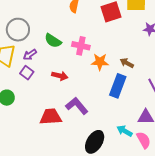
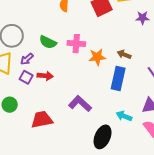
red arrow: (60, 76) -> (45, 76), moved
red trapezoid: (51, 117) -> (42, 120), moved
cyan arrow: (125, 131) -> (124, 116), moved

